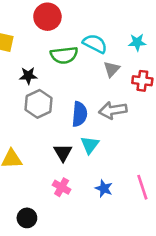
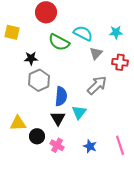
green semicircle: (64, 55) -> (59, 42), turned 35
gray arrow: (113, 110) -> (97, 85), turned 145
blue semicircle: (80, 114) -> (61, 96), moved
black circle: (27, 218) -> (37, 136), moved

